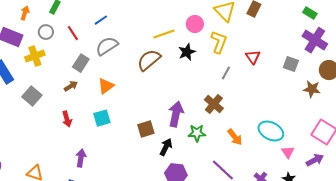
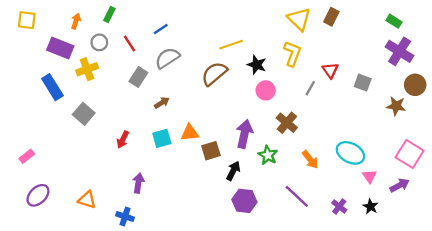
pink circle: (195, 24) -> (266, 90), moved
black star: (187, 52) -> (257, 65), turned -30
gray square: (291, 64) -> (363, 83), moved
gray line: (226, 73) -> (310, 88), moved
brown arrow: (71, 86) -> (162, 103), moved
orange triangle: (106, 86) -> (190, 133), moved, turned 30
red arrow: (67, 119) -> (123, 140), turned 42
green star: (197, 133) -> (268, 155), turned 30

